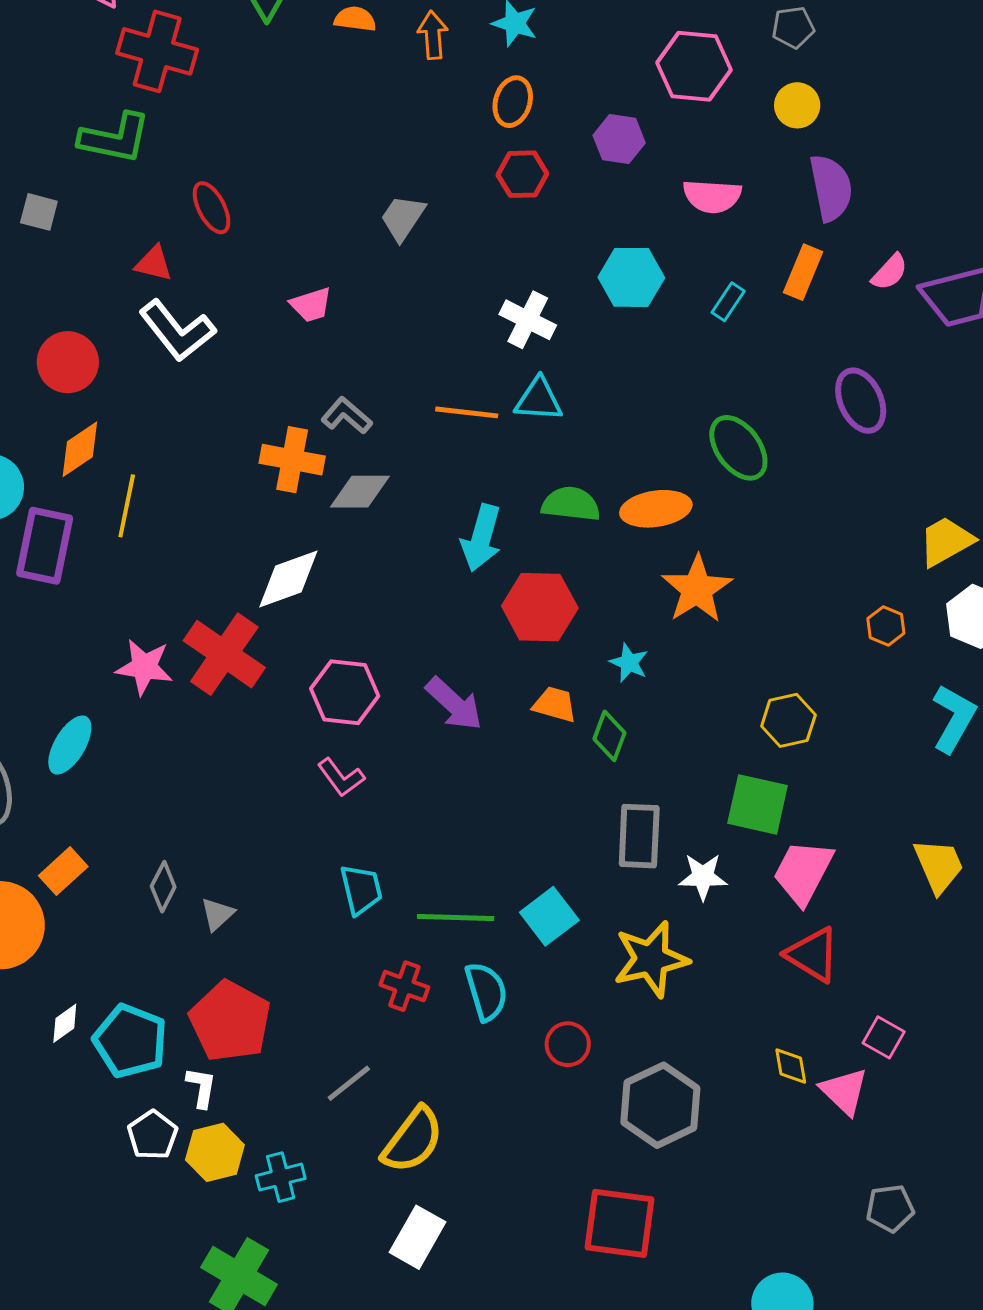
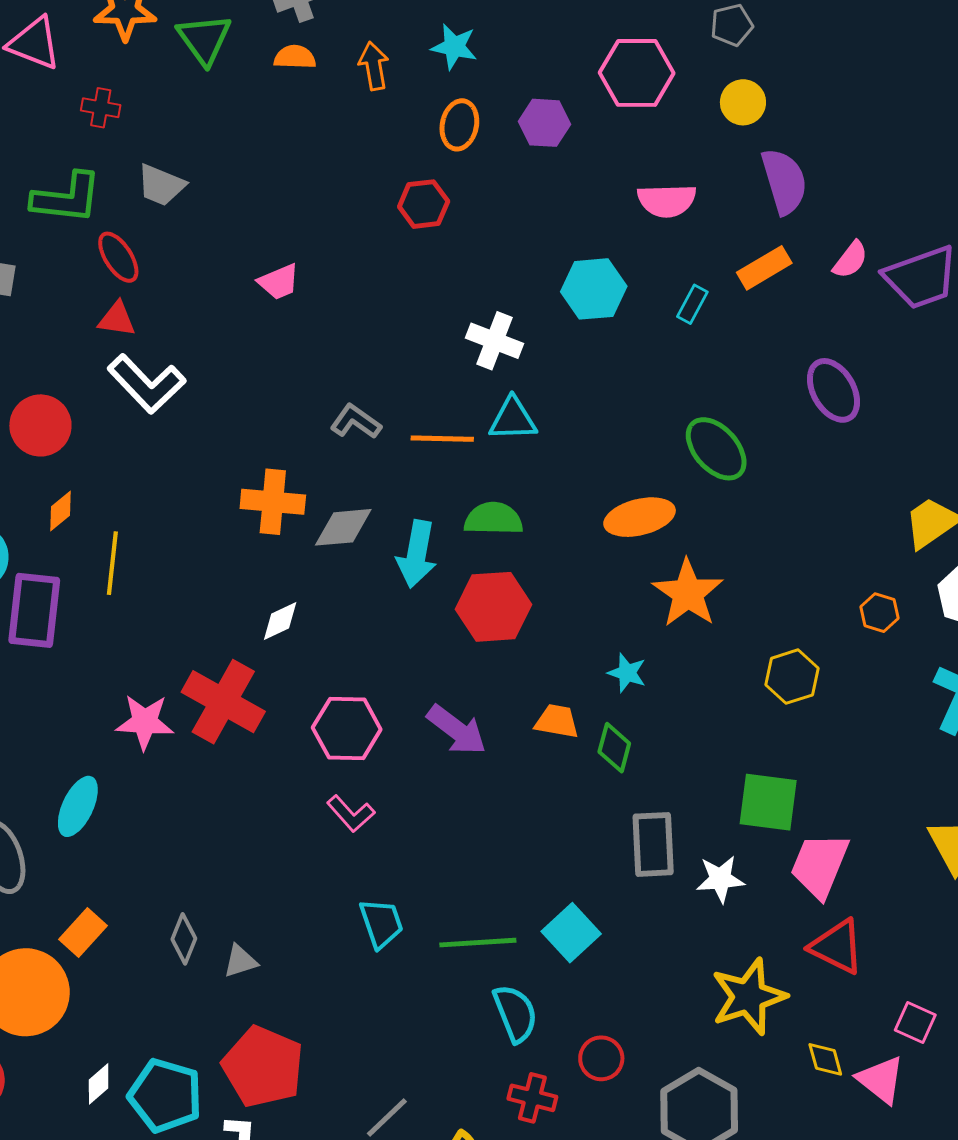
red cross: (157, 51) -> (101, 108), size x0.5
purple hexagon: (619, 139) -> (544, 123), moved
red hexagon: (522, 174) -> (424, 204), moved
red ellipse: (212, 208) -> (118, 257), moved
gray trapezoid: (403, 218) -> (161, 185), moved, turned -96
orange rectangle: (803, 272) -> (764, 268), turned 42
pink trapezoid: (311, 305) -> (279, 282), moved
gray L-shape: (347, 416) -> (356, 422), moved
orange diamond: (80, 449) -> (61, 511), size x0.7
green semicircle: (571, 504) -> (493, 519), moved
cyan arrow: (481, 538) -> (417, 554), moved
white diamond: (288, 579) -> (280, 621), size x0.6
red hexagon: (540, 607) -> (493, 607), moved
yellow hexagon: (788, 720) -> (792, 677), moved
gray triangle: (217, 914) -> (240, 961), turned 30
yellow star: (651, 959) -> (749, 997), moved
red cross: (404, 986) -> (532, 1098), moved

